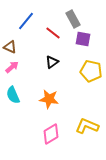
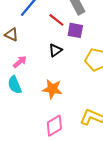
purple square: (83, 39) -> (75, 30), moved
pink arrow: (12, 67) -> (20, 62), moved

